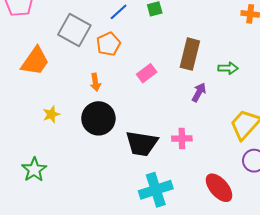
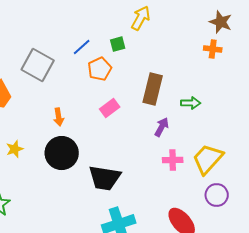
orange pentagon: (109, 44) -> (100, 69), moved
pink cross: (182, 138) -> (173, 160), moved

